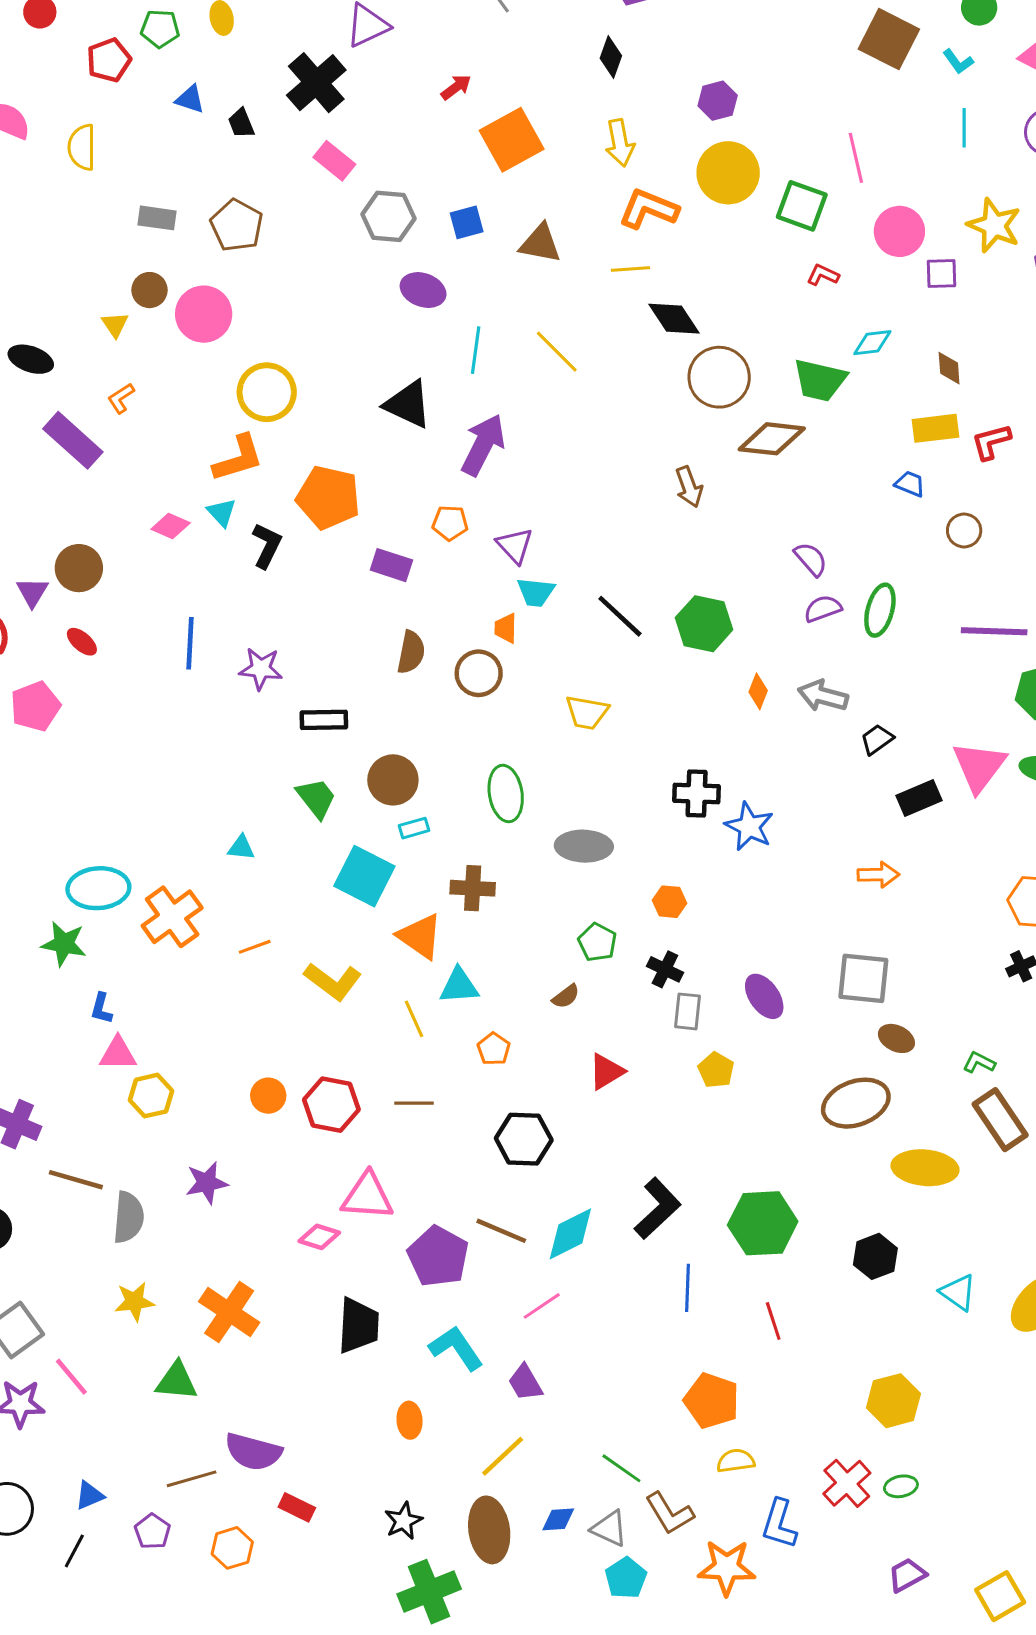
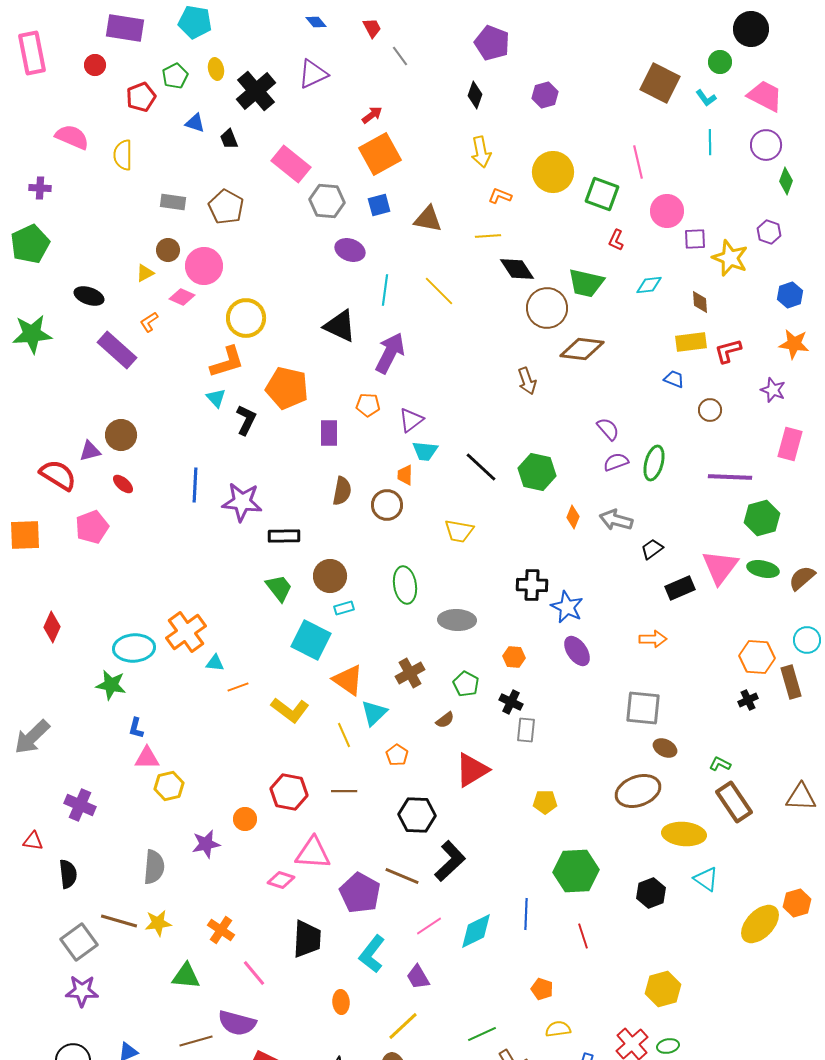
green pentagon: (160, 29) -> (175, 76), turned -30
black cross: (316, 83) -> (256, 91), moved
purple hexagon: (718, 101) -> (545, 95), moved
orange square: (512, 140) -> (380, 154), moved
pink rectangle: (334, 161) -> (291, 164), size x1.4
orange L-shape: (648, 209) -> (500, 196), size x0.6
yellow star: (994, 225) -> (730, 258), moved
red L-shape: (823, 275) -> (616, 240), turned -90
yellow triangle: (115, 325) -> (145, 273), turned 36
green trapezoid: (820, 380) -> (586, 283), moved
pink diamond: (171, 526) -> (182, 297), moved
purple triangle: (515, 546) -> (411, 420), turned 36
purple rectangle: (391, 565) -> (329, 433), turned 72
purple triangle: (32, 592) -> (90, 451), turned 45
purple star: (261, 669) -> (242, 502), size x1.4
cyan triangle: (241, 848) -> (215, 663), moved
brown cross: (473, 888) -> (410, 673), moved, turned -32
orange cross: (172, 917) -> (186, 632), moved
cyan triangle: (459, 986) -> (374, 713), turned -40
purple ellipse: (764, 996) -> (577, 651), moved
yellow pentagon: (716, 1070) -> (545, 802), moved, turned -30
red triangle: (606, 1072) -> (472, 770), size x1.4
orange circle: (268, 1096) -> (245, 819), moved
brown line: (76, 1180) -> (119, 921), moved
black L-shape: (657, 1208) -> (450, 861), moved
cyan diamond: (570, 1234) -> (476, 931), moved
cyan triangle: (958, 1292) -> (706, 879), moved
orange cross: (229, 1312) -> (221, 930), size x0.7
cyan L-shape: (456, 1348) -> (372, 954), turned -108
pink line: (71, 1377) -> (254, 973), moved
orange pentagon: (712, 1401) -> (542, 989), size x0.6
green line: (621, 1468) -> (482, 1034), turned -60

